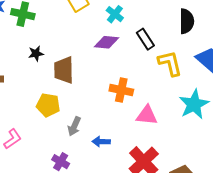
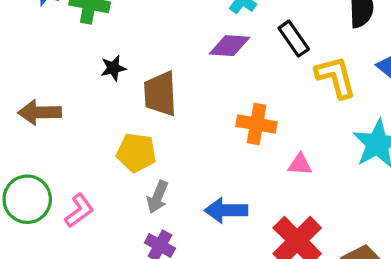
pink triangle: (147, 115) -> (300, 164), size x0.7
gray arrow: (74, 126) -> (158, 197), moved
blue arrow: (101, 142) -> (226, 210), size x1.4

